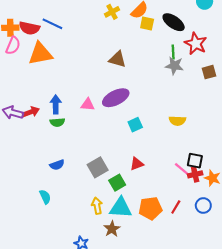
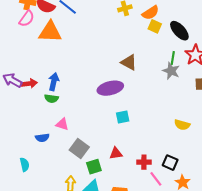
brown triangle: (117, 59) -> (129, 62), moved
pink triangle: (88, 105) -> (62, 124), moved
yellow semicircle: (177, 121) -> (182, 125), moved
gray square: (98, 167) -> (79, 149), turned -36
pink line: (182, 169) -> (156, 179), moved
red cross: (195, 174) -> (144, 162), moved

